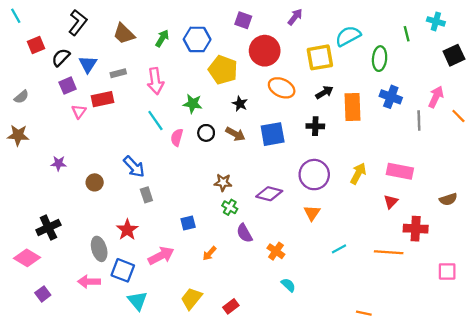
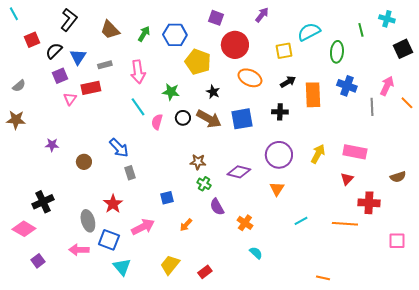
yellow square: (320, 57) -> (284, 51), size x0.7
brown arrow: (235, 134) -> (209, 119), size x1.4

